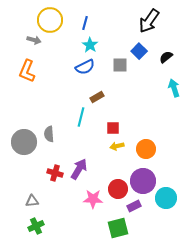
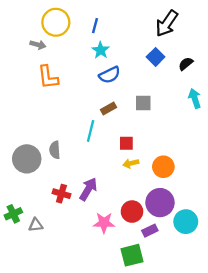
gray square: (120, 65) -> (143, 103), moved
blue semicircle: (85, 67) -> (110, 75), moved
orange L-shape: (27, 71) -> (48, 77), moved, turned -30
green cross: (36, 226) -> (13, 214), moved

